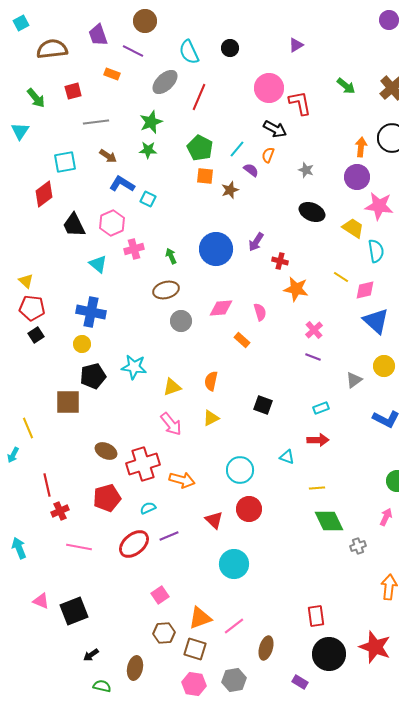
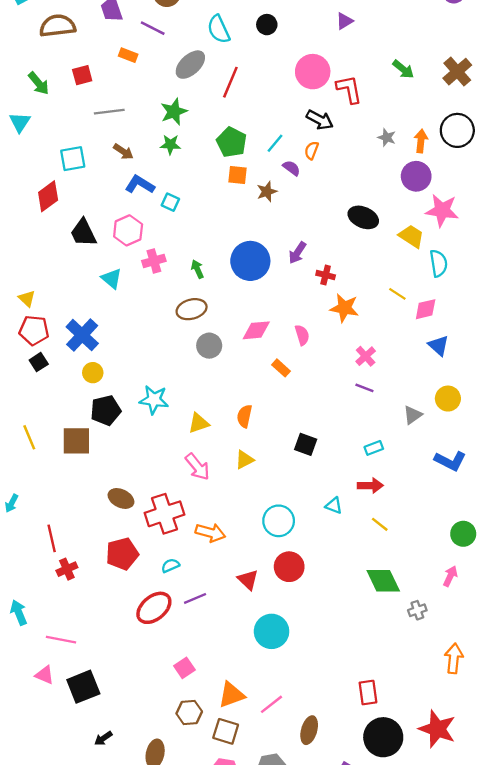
gray star: (306, 170) -> (387, 137), moved
blue cross: (91, 312) -> (82, 335), moved, turned 32
blue triangle: (376, 321) -> (439, 346), size x0.7
yellow line: (28, 428) -> (29, 437), moved
yellow line: (317, 488) -> (380, 524), moved, turned 42
pink line: (79, 547) -> (61, 640), moved

